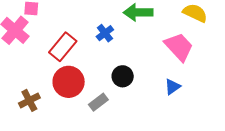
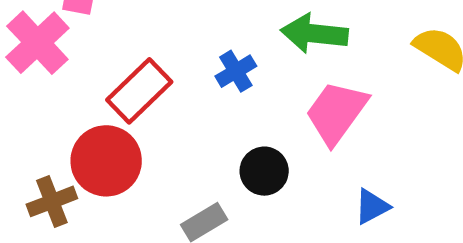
pink trapezoid: (179, 47) -> (336, 112), moved, turned -108
red circle: (69, 82) -> (106, 161), moved

